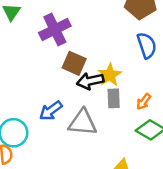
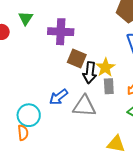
purple cross: (55, 29) -> (61, 32), turned 30
black arrow: (90, 81) -> (90, 73), turned -70

